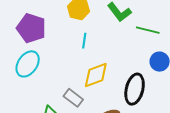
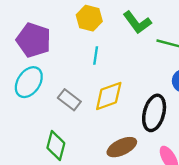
gray rectangle: (73, 98) -> (69, 100), moved

